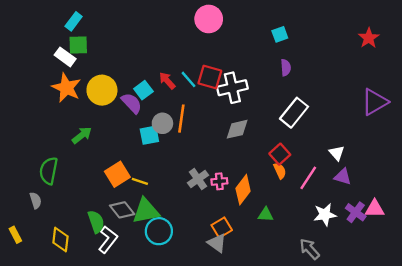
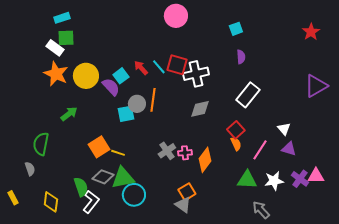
cyan rectangle: (74, 21) -> (62, 18), turned 35
gray diamond: (122, 210) -> (103, 177), turned -30
green triangle: (266, 215) -> (247, 180), moved, size x1.5

